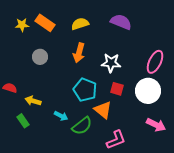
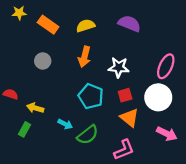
yellow star: (22, 25) -> (19, 13), moved
red square: (117, 89) -> (125, 95), turned -32
orange triangle: (103, 110) -> (129, 118), moved
green rectangle: (23, 121) -> (25, 129), turned 64

